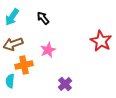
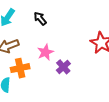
purple cross: (65, 84) -> (63, 67), moved

